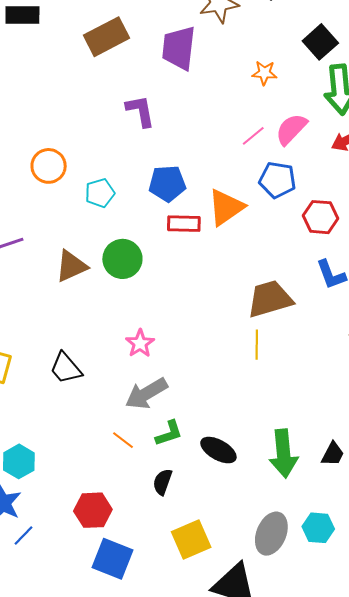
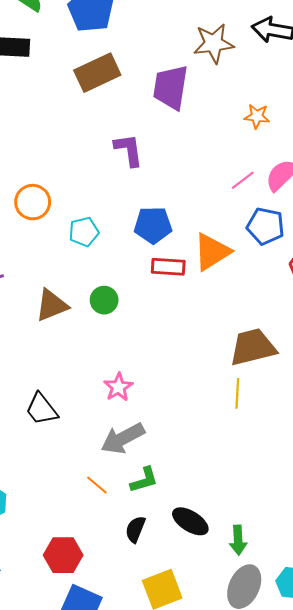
green circle: (122, 259) -> (104, 300), size x0.7
black ellipse: (218, 450) -> (190, 521), moved
green arrow: (283, 453) -> (238, 540), moved, size x0.6

